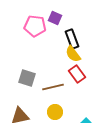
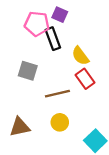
black rectangle: (72, 39) -> (53, 39), moved
gray square: (27, 78) -> (28, 71), moved

